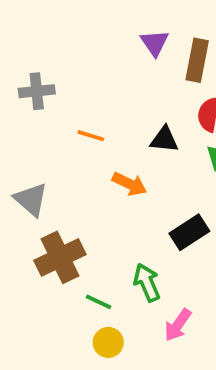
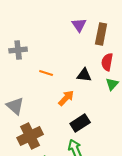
orange arrow: (129, 184) -> (66, 98), turned -72
black rectangle: (189, 232) -> (80, 123), moved

